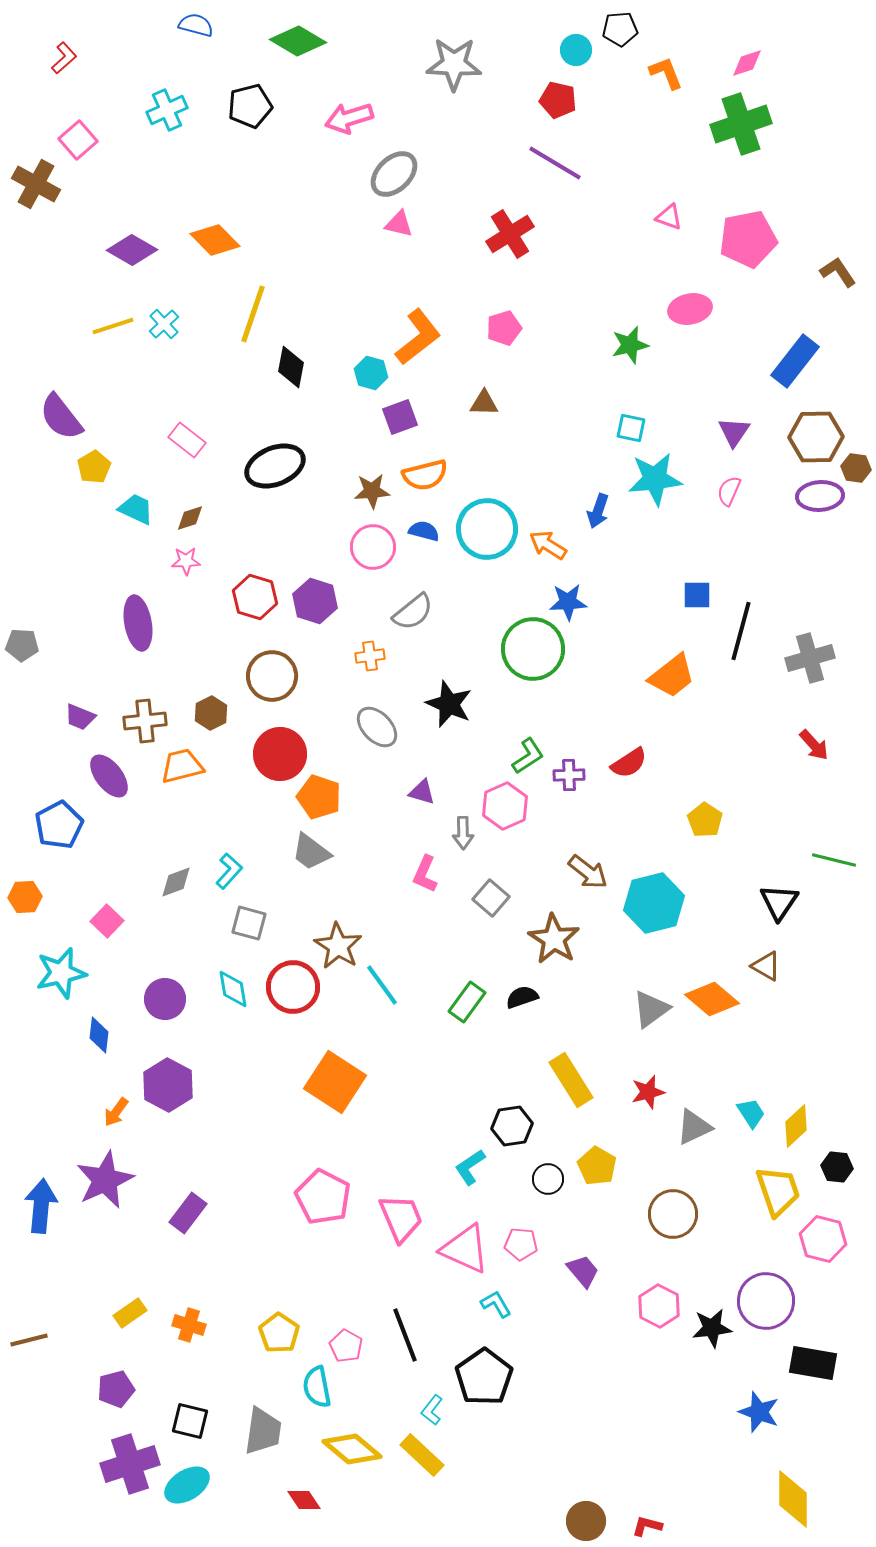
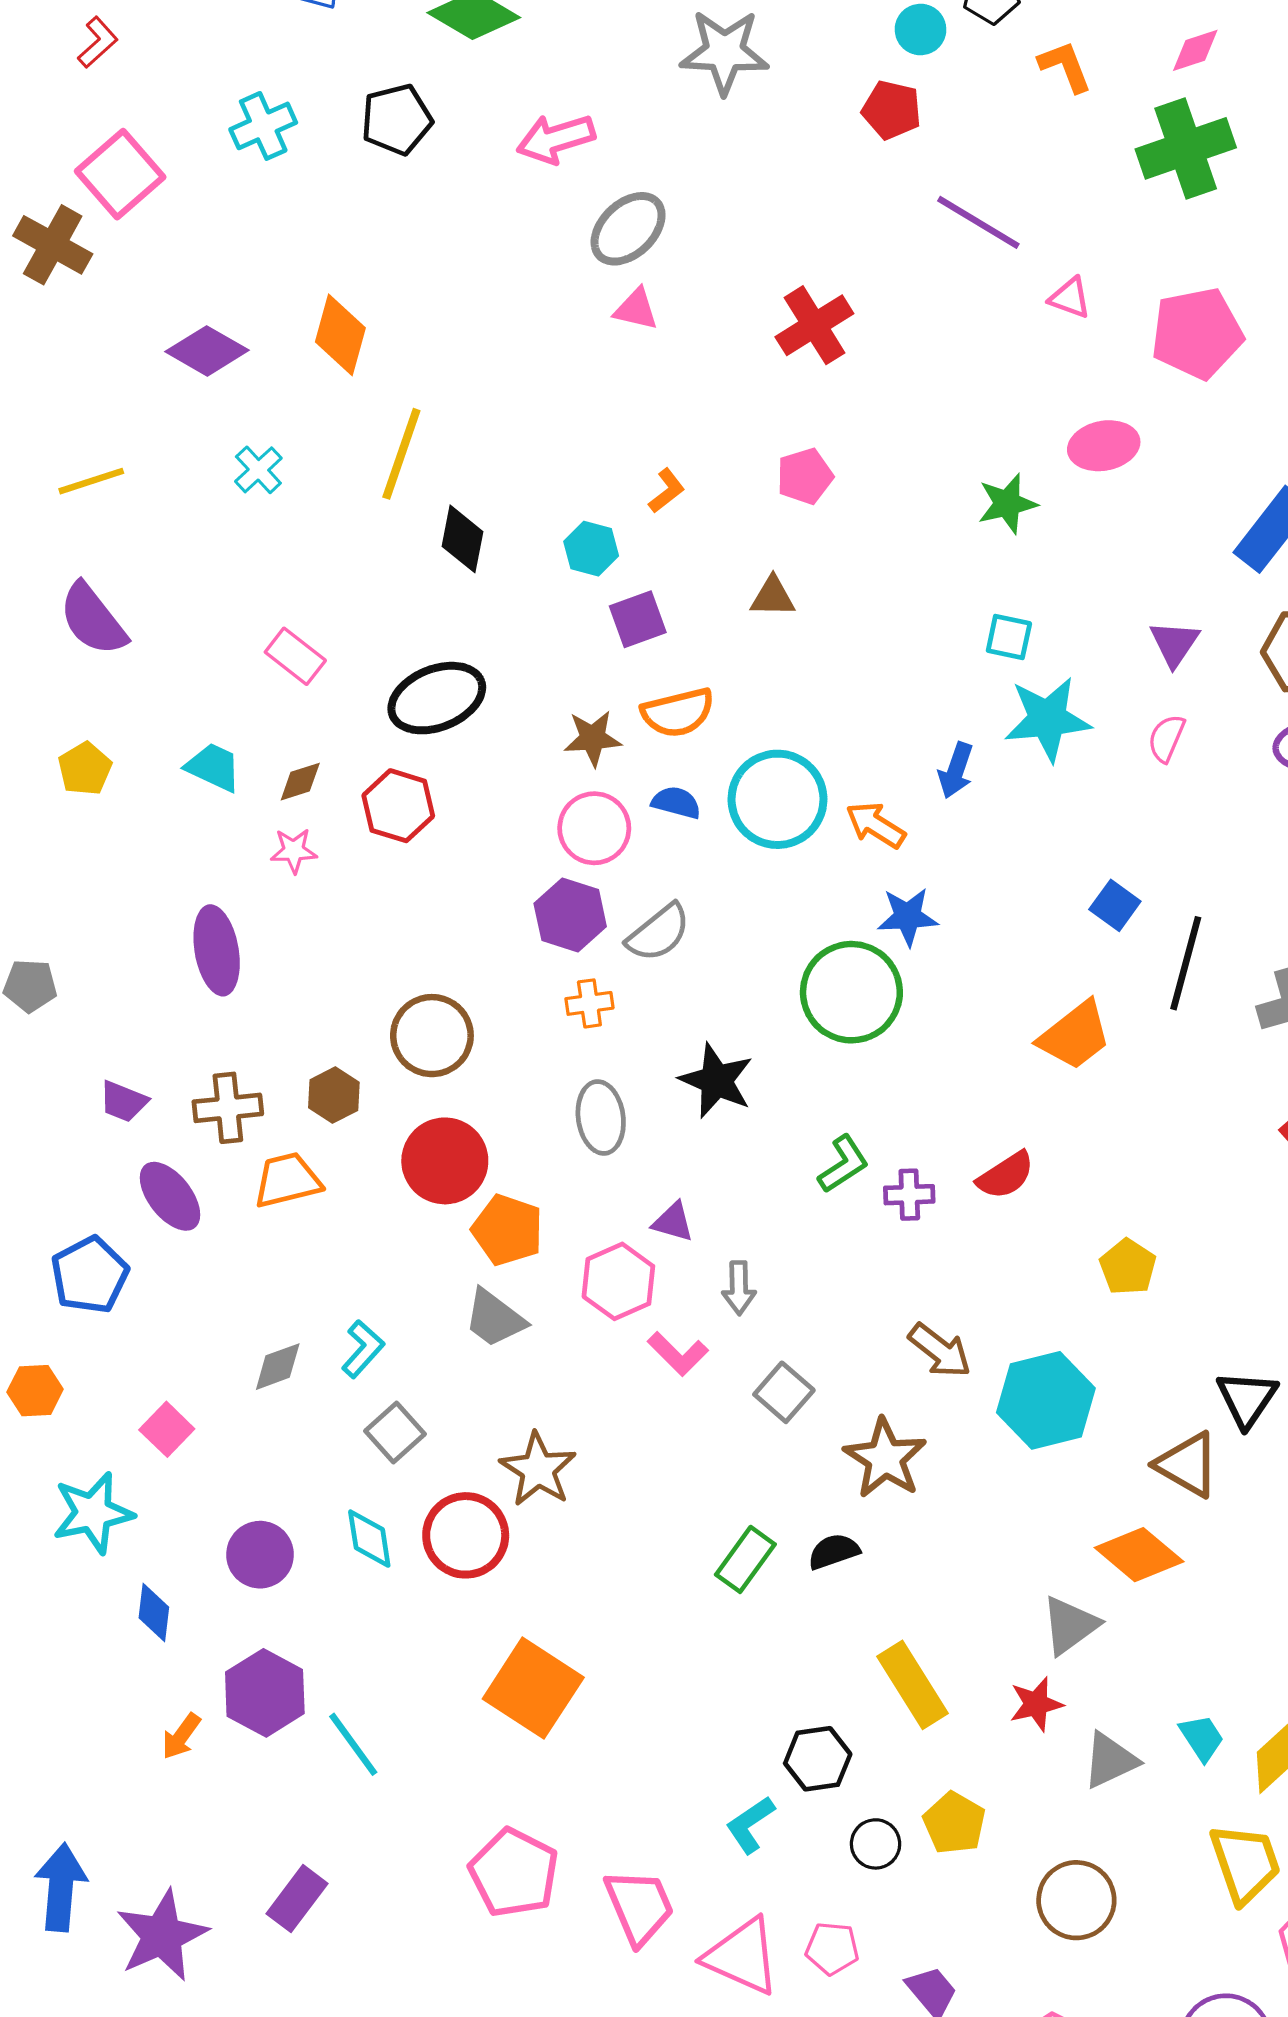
pink square: (78, 140) -> (120, 174), size x1.4
purple line: (555, 163) -> (978, 222), moved
orange diamond: (215, 240) -> (340, 335), turned 60
yellow line: (113, 326) -> (91, 481), moved
orange L-shape: (418, 337) -> (667, 491), size x0.5
yellow pentagon: (94, 467) -> (85, 769), moved
blue square: (697, 595) -> (1115, 905), turned 36
red hexagon: (255, 597) -> (398, 806), moved
purple hexagon: (315, 601) -> (570, 915), moved
gray ellipse: (377, 727) -> (601, 1118), turned 36
pink hexagon: (505, 806) -> (618, 1281), moved
pink L-shape: (425, 874) -> (678, 1354), turned -69
gray square: (249, 923) -> (395, 1433), turned 33
brown triangle: (766, 966) -> (1187, 1465), moved, size x1.4
cyan line: (382, 985) -> (353, 1744), moved
gray triangle: (651, 1009) -> (1070, 1625), moved
purple star: (105, 1180) -> (162, 1936), moved

